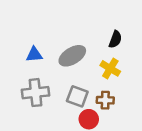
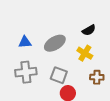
black semicircle: (115, 39) -> (89, 30), turned 40
brown cross: (105, 100) -> (97, 77), moved

